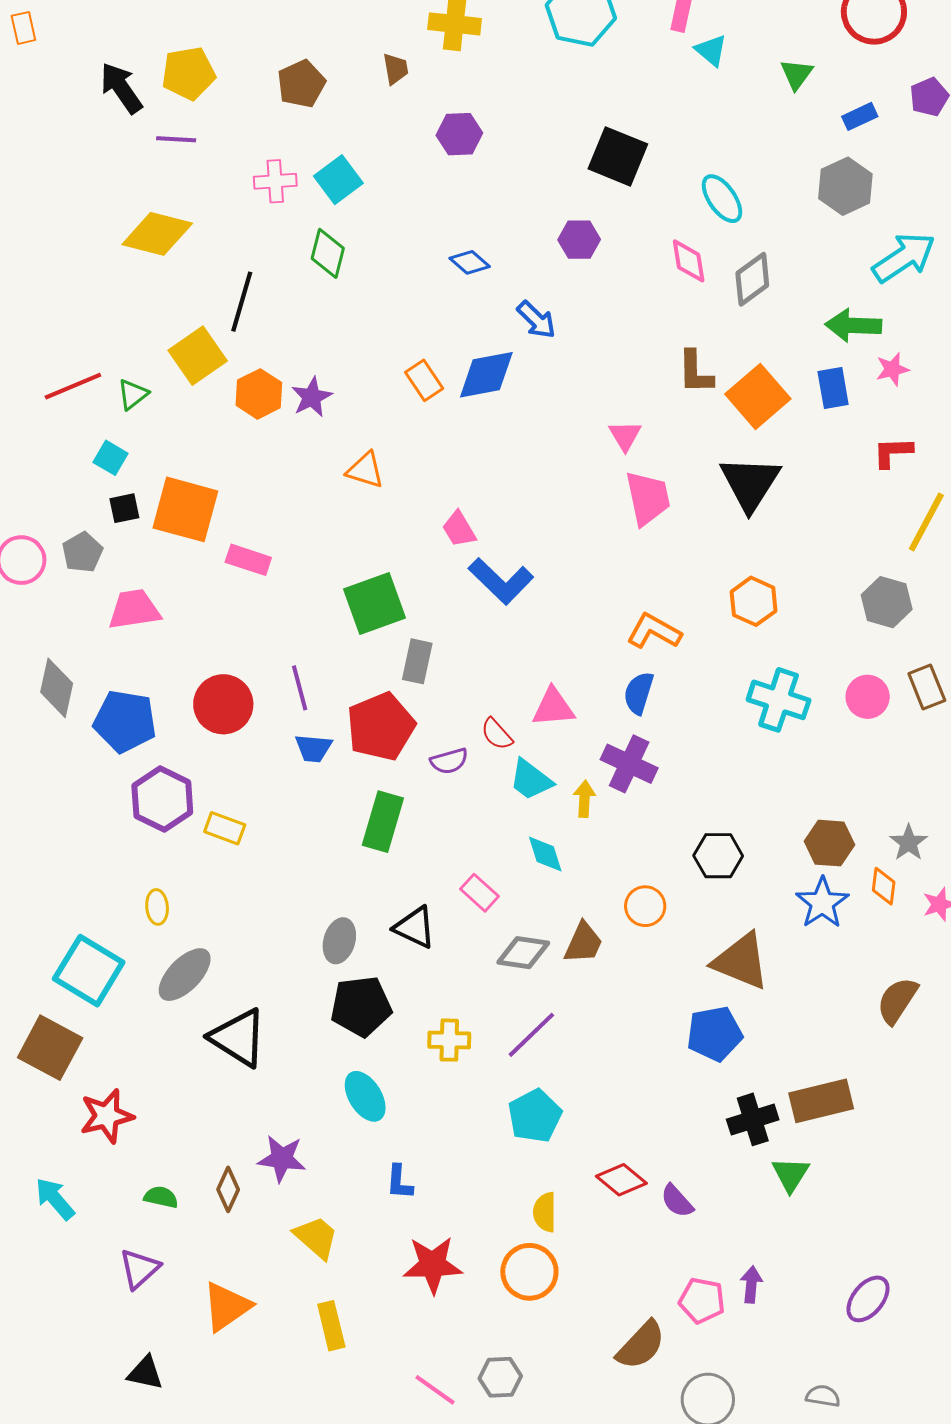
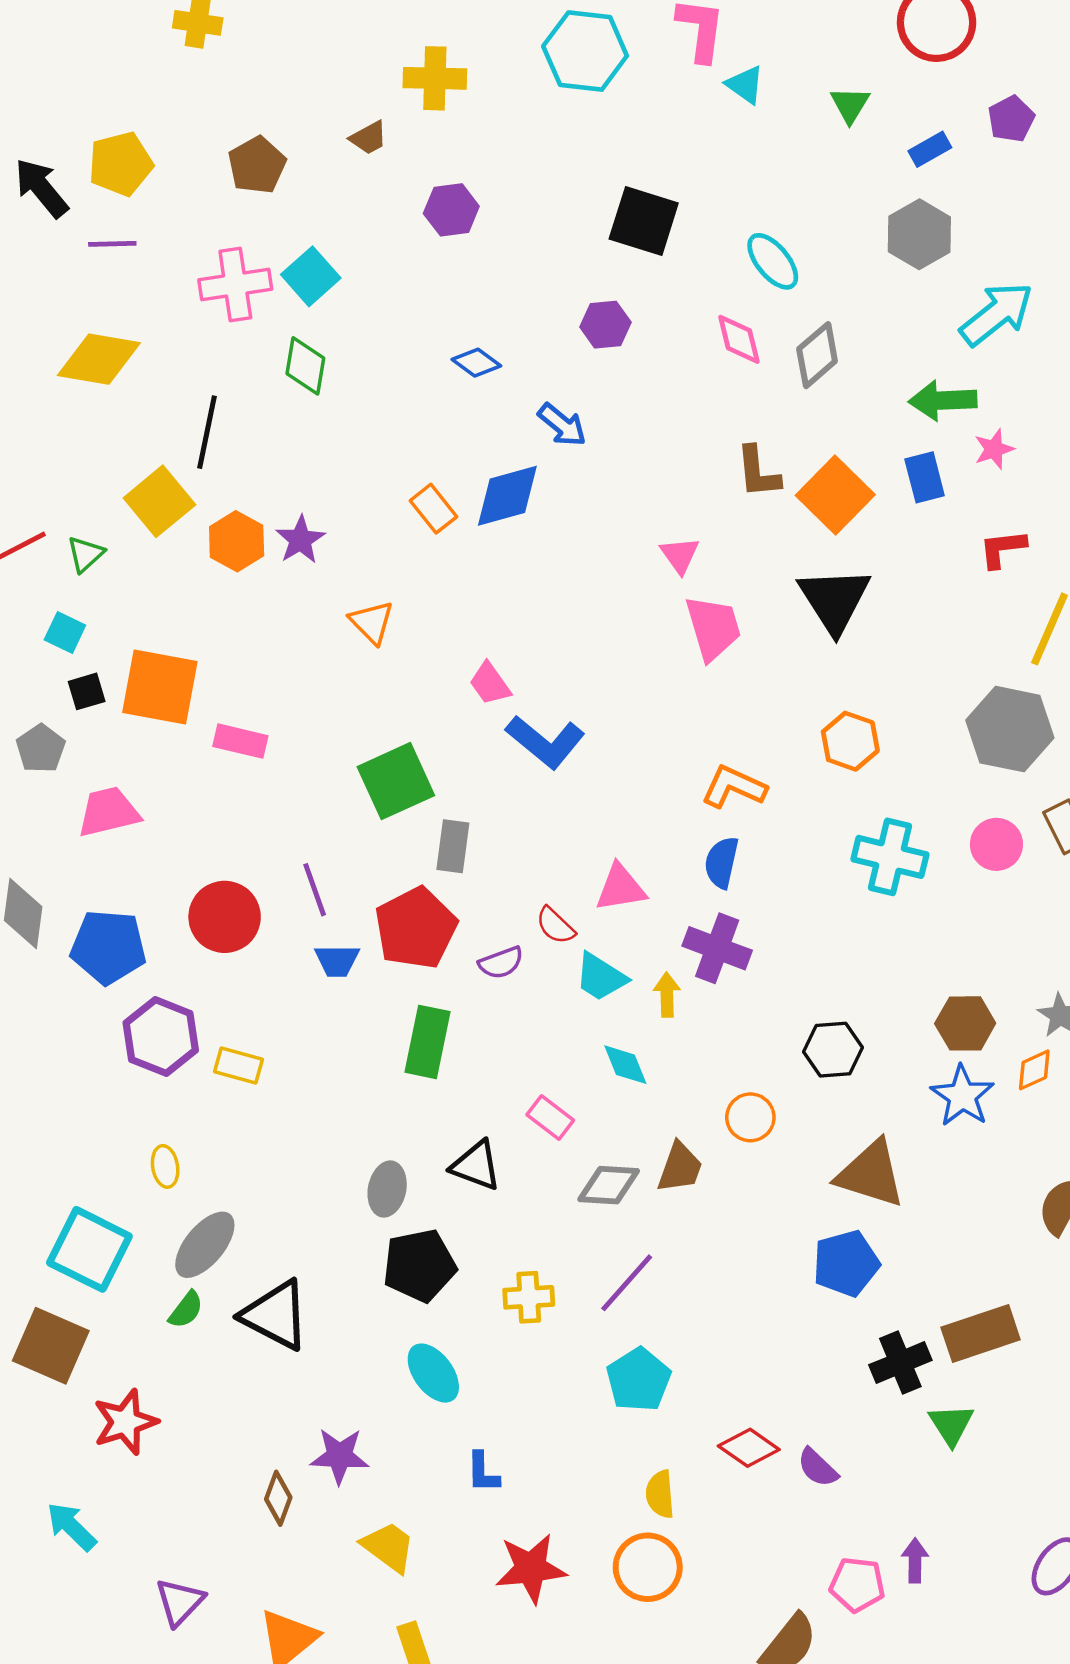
brown trapezoid: (396, 69) -> (369, 138), turned 76
pink cross: (275, 181) -> (235, 285), size x1.4
orange triangle: (365, 470) -> (372, 622), turned 33
gray hexagon: (887, 602) -> (1010, 729), size x1.4
orange diamond: (884, 886) -> (1034, 1070), turned 63
green semicircle: (161, 1197) -> (186, 1310), moved, turned 120

